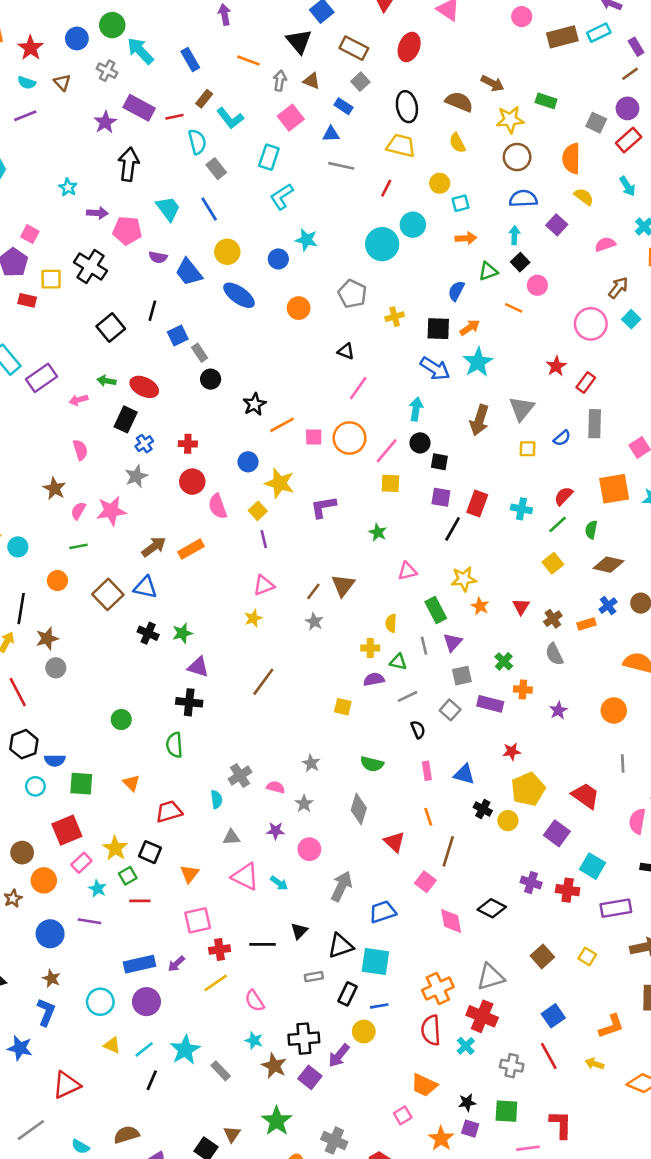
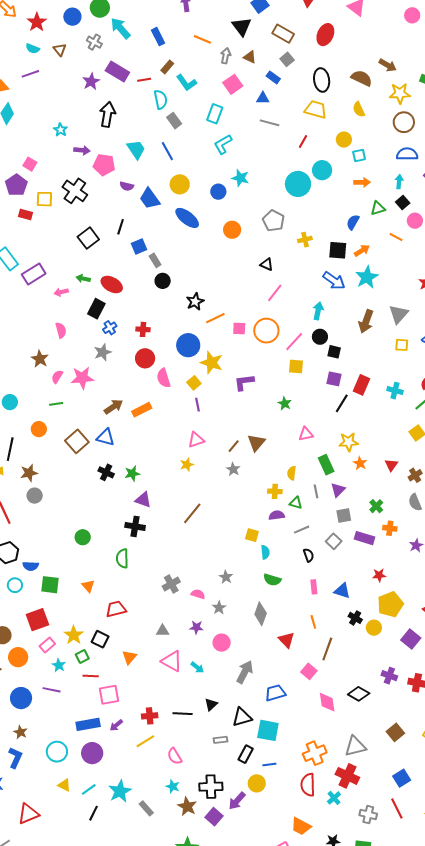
blue circle: (248, 462) -> (188, 345), size x1.5
cyan semicircle: (216, 799) -> (265, 552), moved
pink square: (198, 920) -> (109, 695), moved

